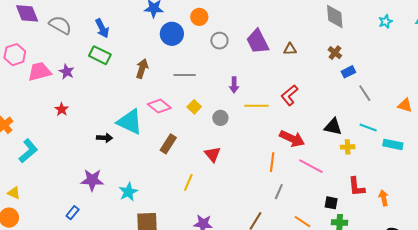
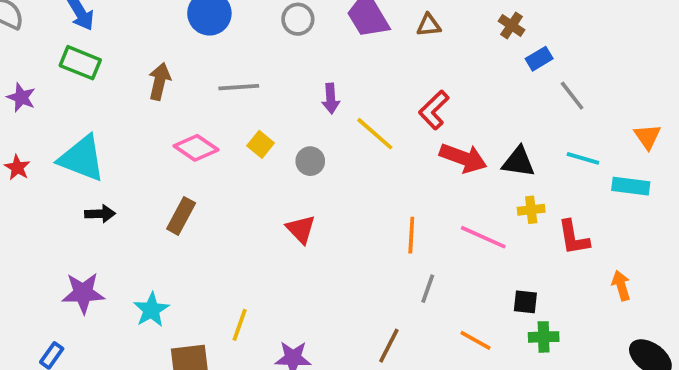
orange triangle: (405, 105) -> (647, 136), moved, turned 42
yellow line: (256, 106) -> (375, 134), turned 45
cyan triangle: (130, 122) -> (82, 158), moved
red arrow: (292, 139) -> (463, 158), moved
brown rectangle: (168, 144) -> (181, 216), moved
yellow cross: (348, 147) -> (531, 210), moved
yellow line: (188, 183) -> (240, 325), moved
red L-shape: (356, 187) -> (573, 238), moved

